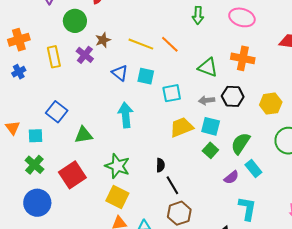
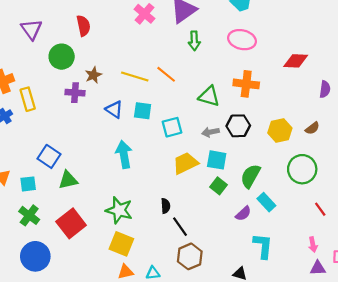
purple cross: (85, 55) -> (75, 93), turned -30
yellow rectangle: (54, 57) -> (28, 99), moved
green triangle: (84, 135) -> (68, 180), moved

